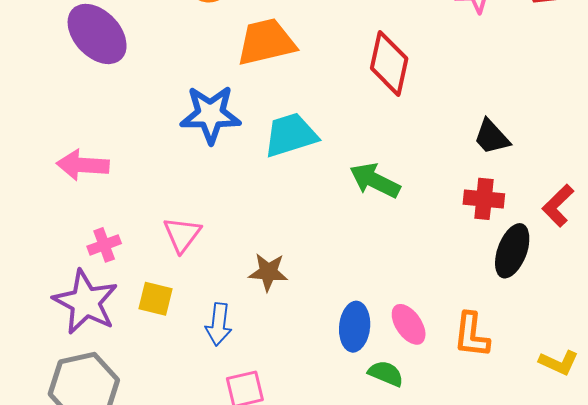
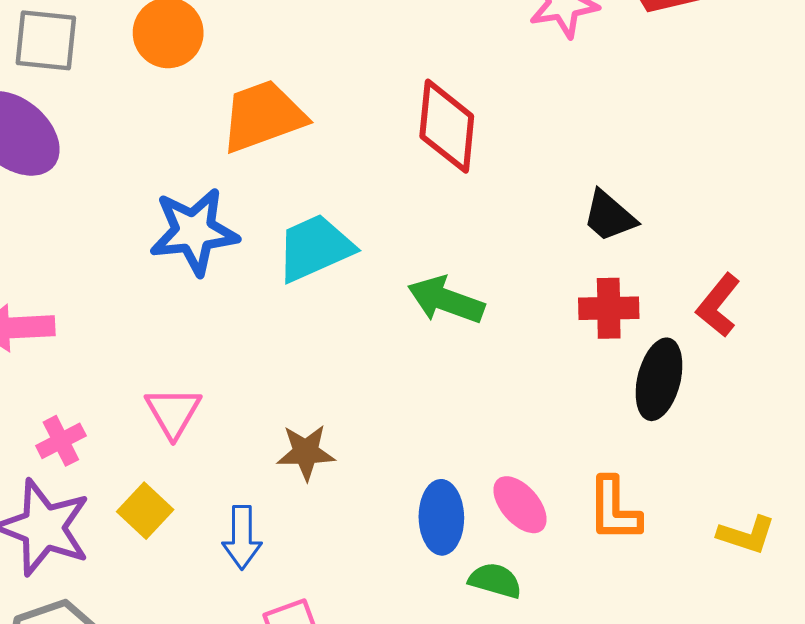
yellow square: (155, 299) -> (145, 511), turned 36

